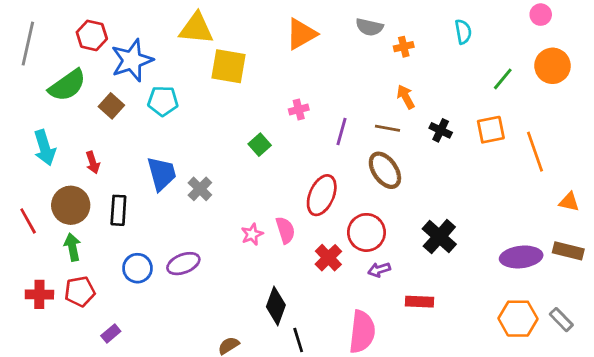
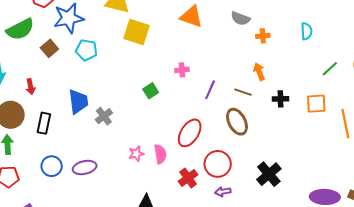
orange triangle: (301, 34) -> (191, 17), turned 40
black cross: (441, 130) -> (281, 99), turned -35

